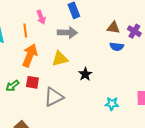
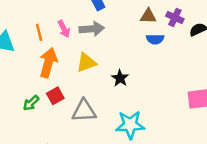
pink arrow: (41, 17) -> (64, 29), moved
red square: (32, 82) -> (55, 96), turned -32
gray triangle: (54, 97) -> (84, 111), turned 30
cyan star: (112, 104) -> (130, 125), moved, size x1.6

